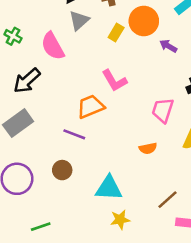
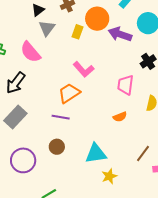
purple arrow: (168, 46) -> (120, 34), size x1.6

